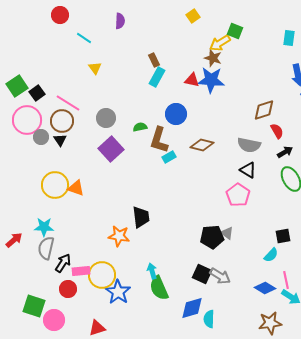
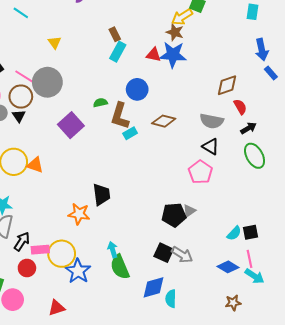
cyan line: (84, 38) -> (21, 13), moved
gray circle: (106, 118) -> (47, 82), moved, size x1.5
gray triangle: (227, 233) -> (189, 211), turned 48
black square: (283, 236) -> (250, 232), moved
brown star: (270, 323) -> (233, 303), size x0.7

